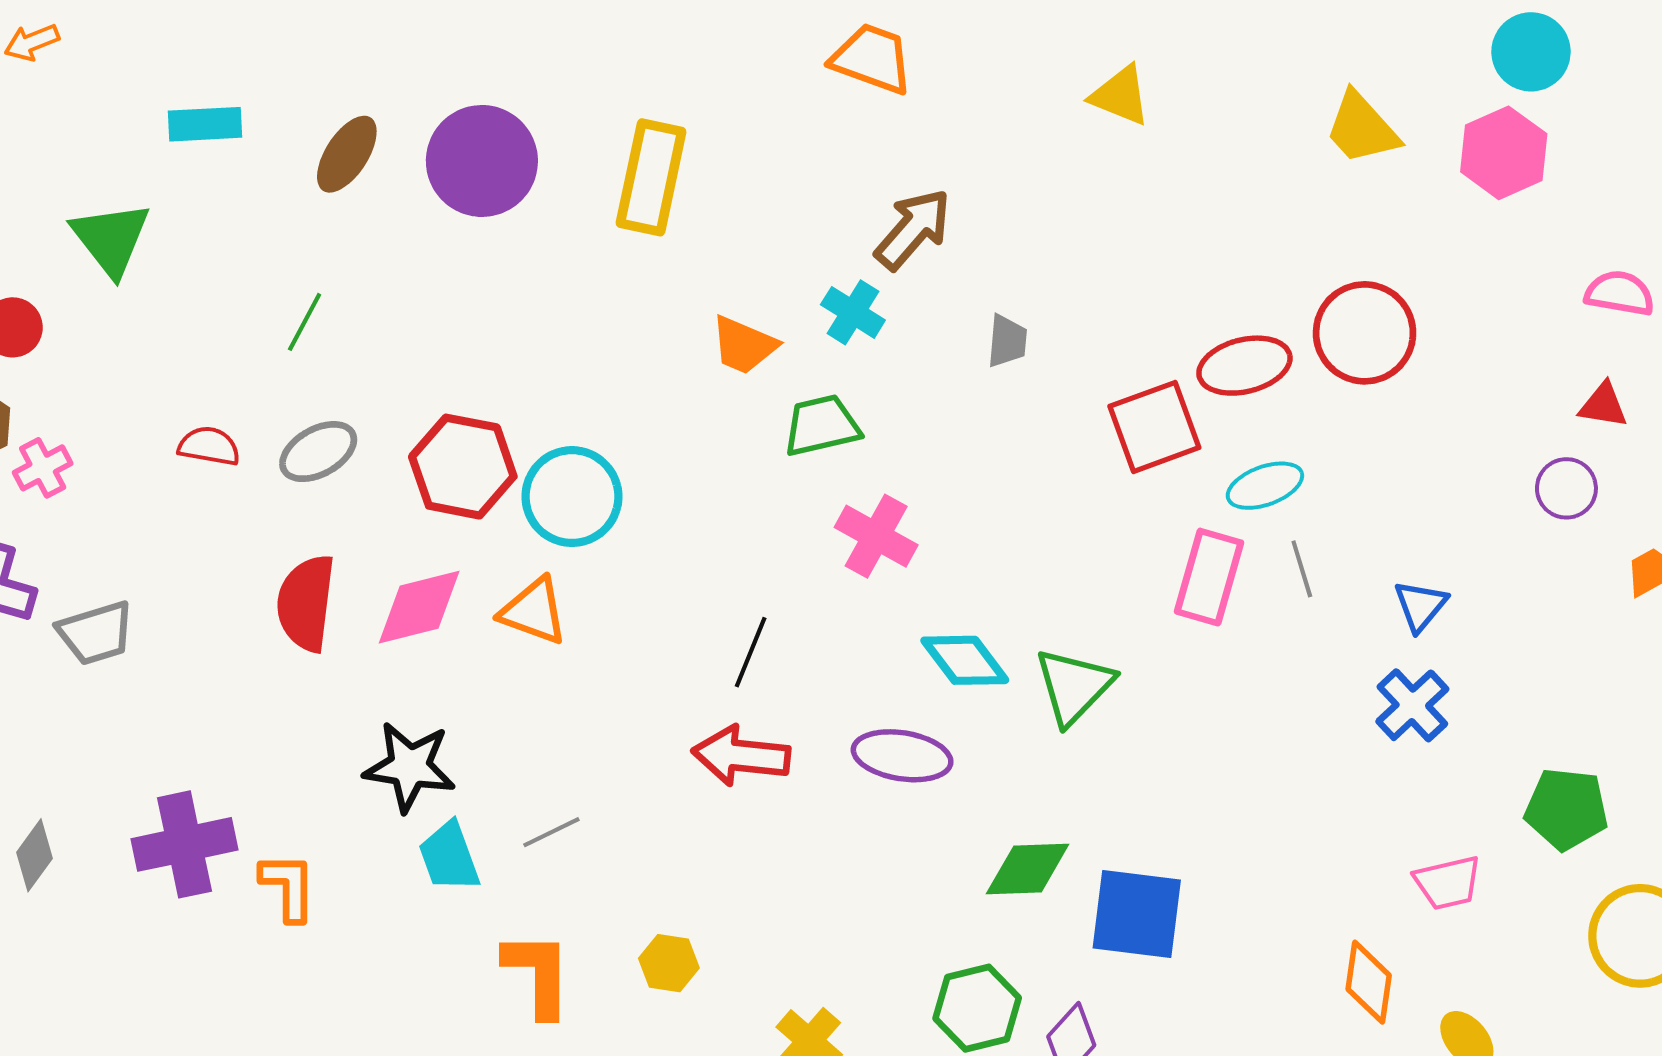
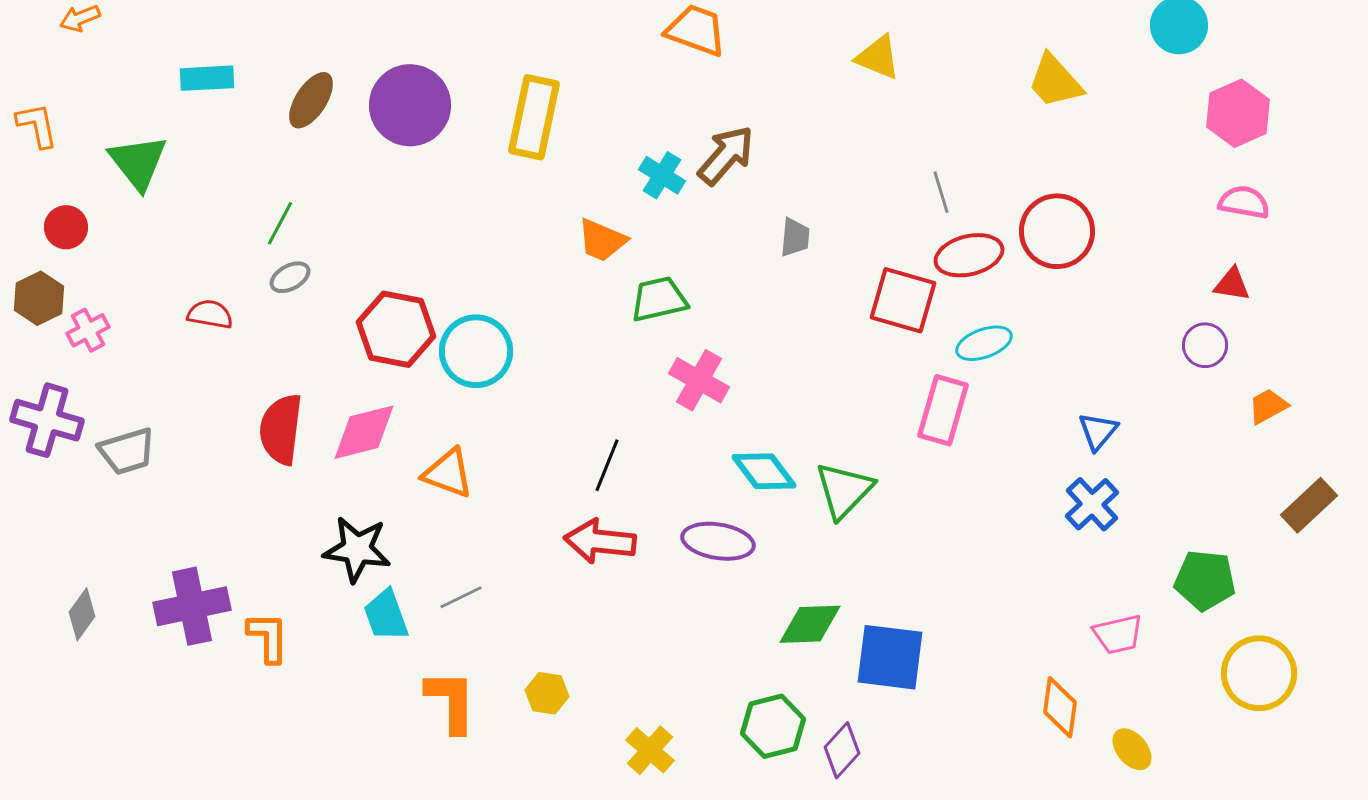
pink hexagon: (1504, 153) -> (1238, 113), moved
cyan cross: (853, 312) -> (662, 175), moved
red square: (1154, 427) -> (903, 300), turned 36
gray ellipse: (318, 452) -> (290, 277), moved, size x0.7
gray line: (1302, 569) -> (941, 192), moved
orange triangle: (534, 611) -> (448, 473), moved

